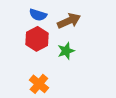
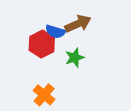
blue semicircle: (38, 15) -> (55, 32), moved

